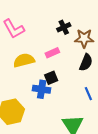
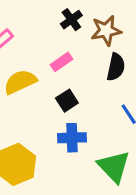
blue cross: (42, 89) -> (72, 138), moved

